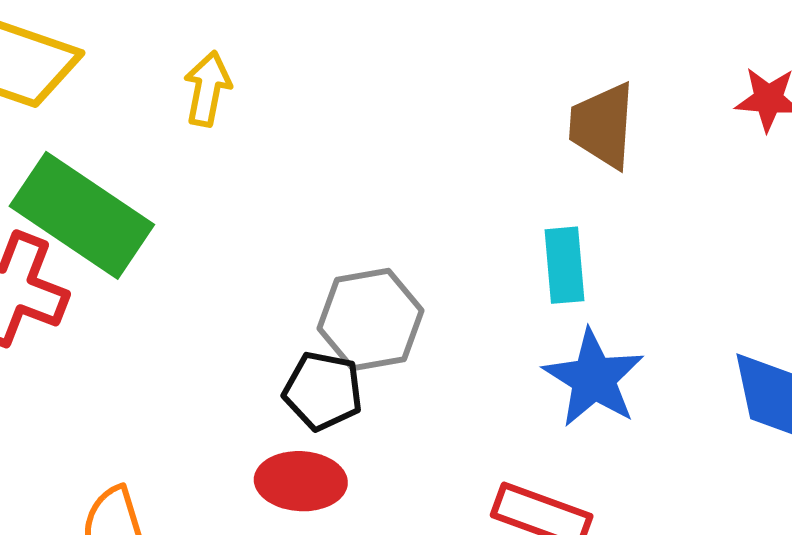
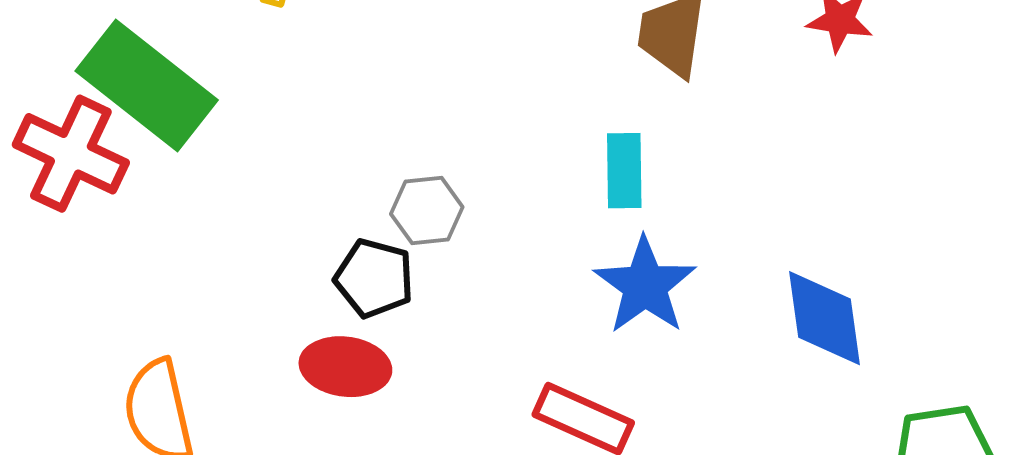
gray hexagon: (370, 319) -> (427, 211), size x0.7

